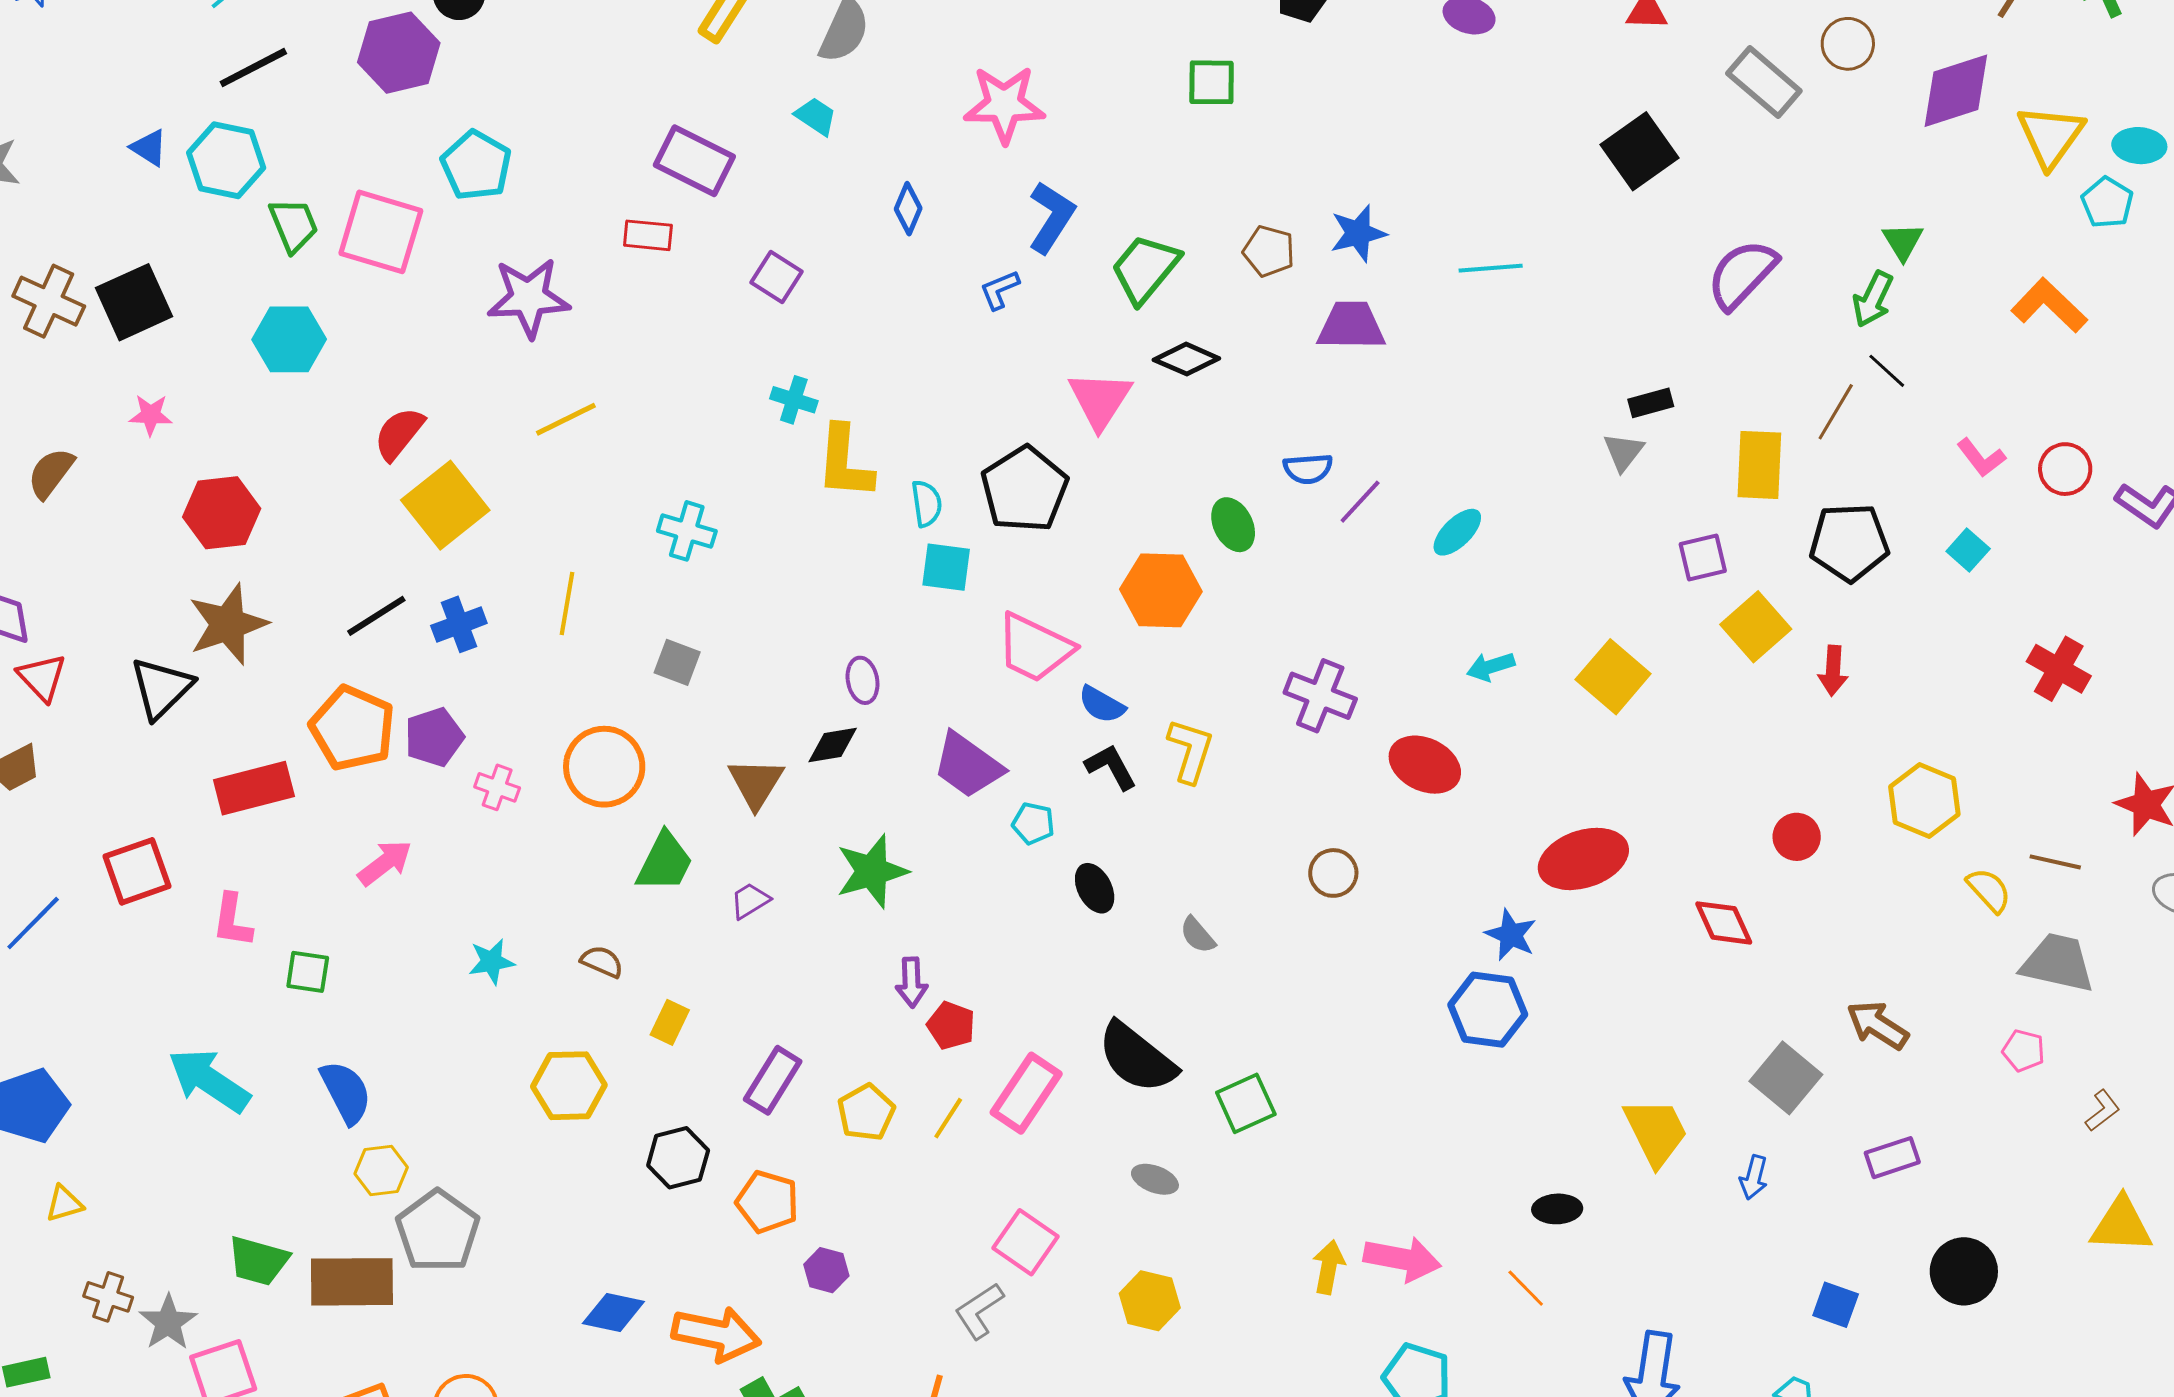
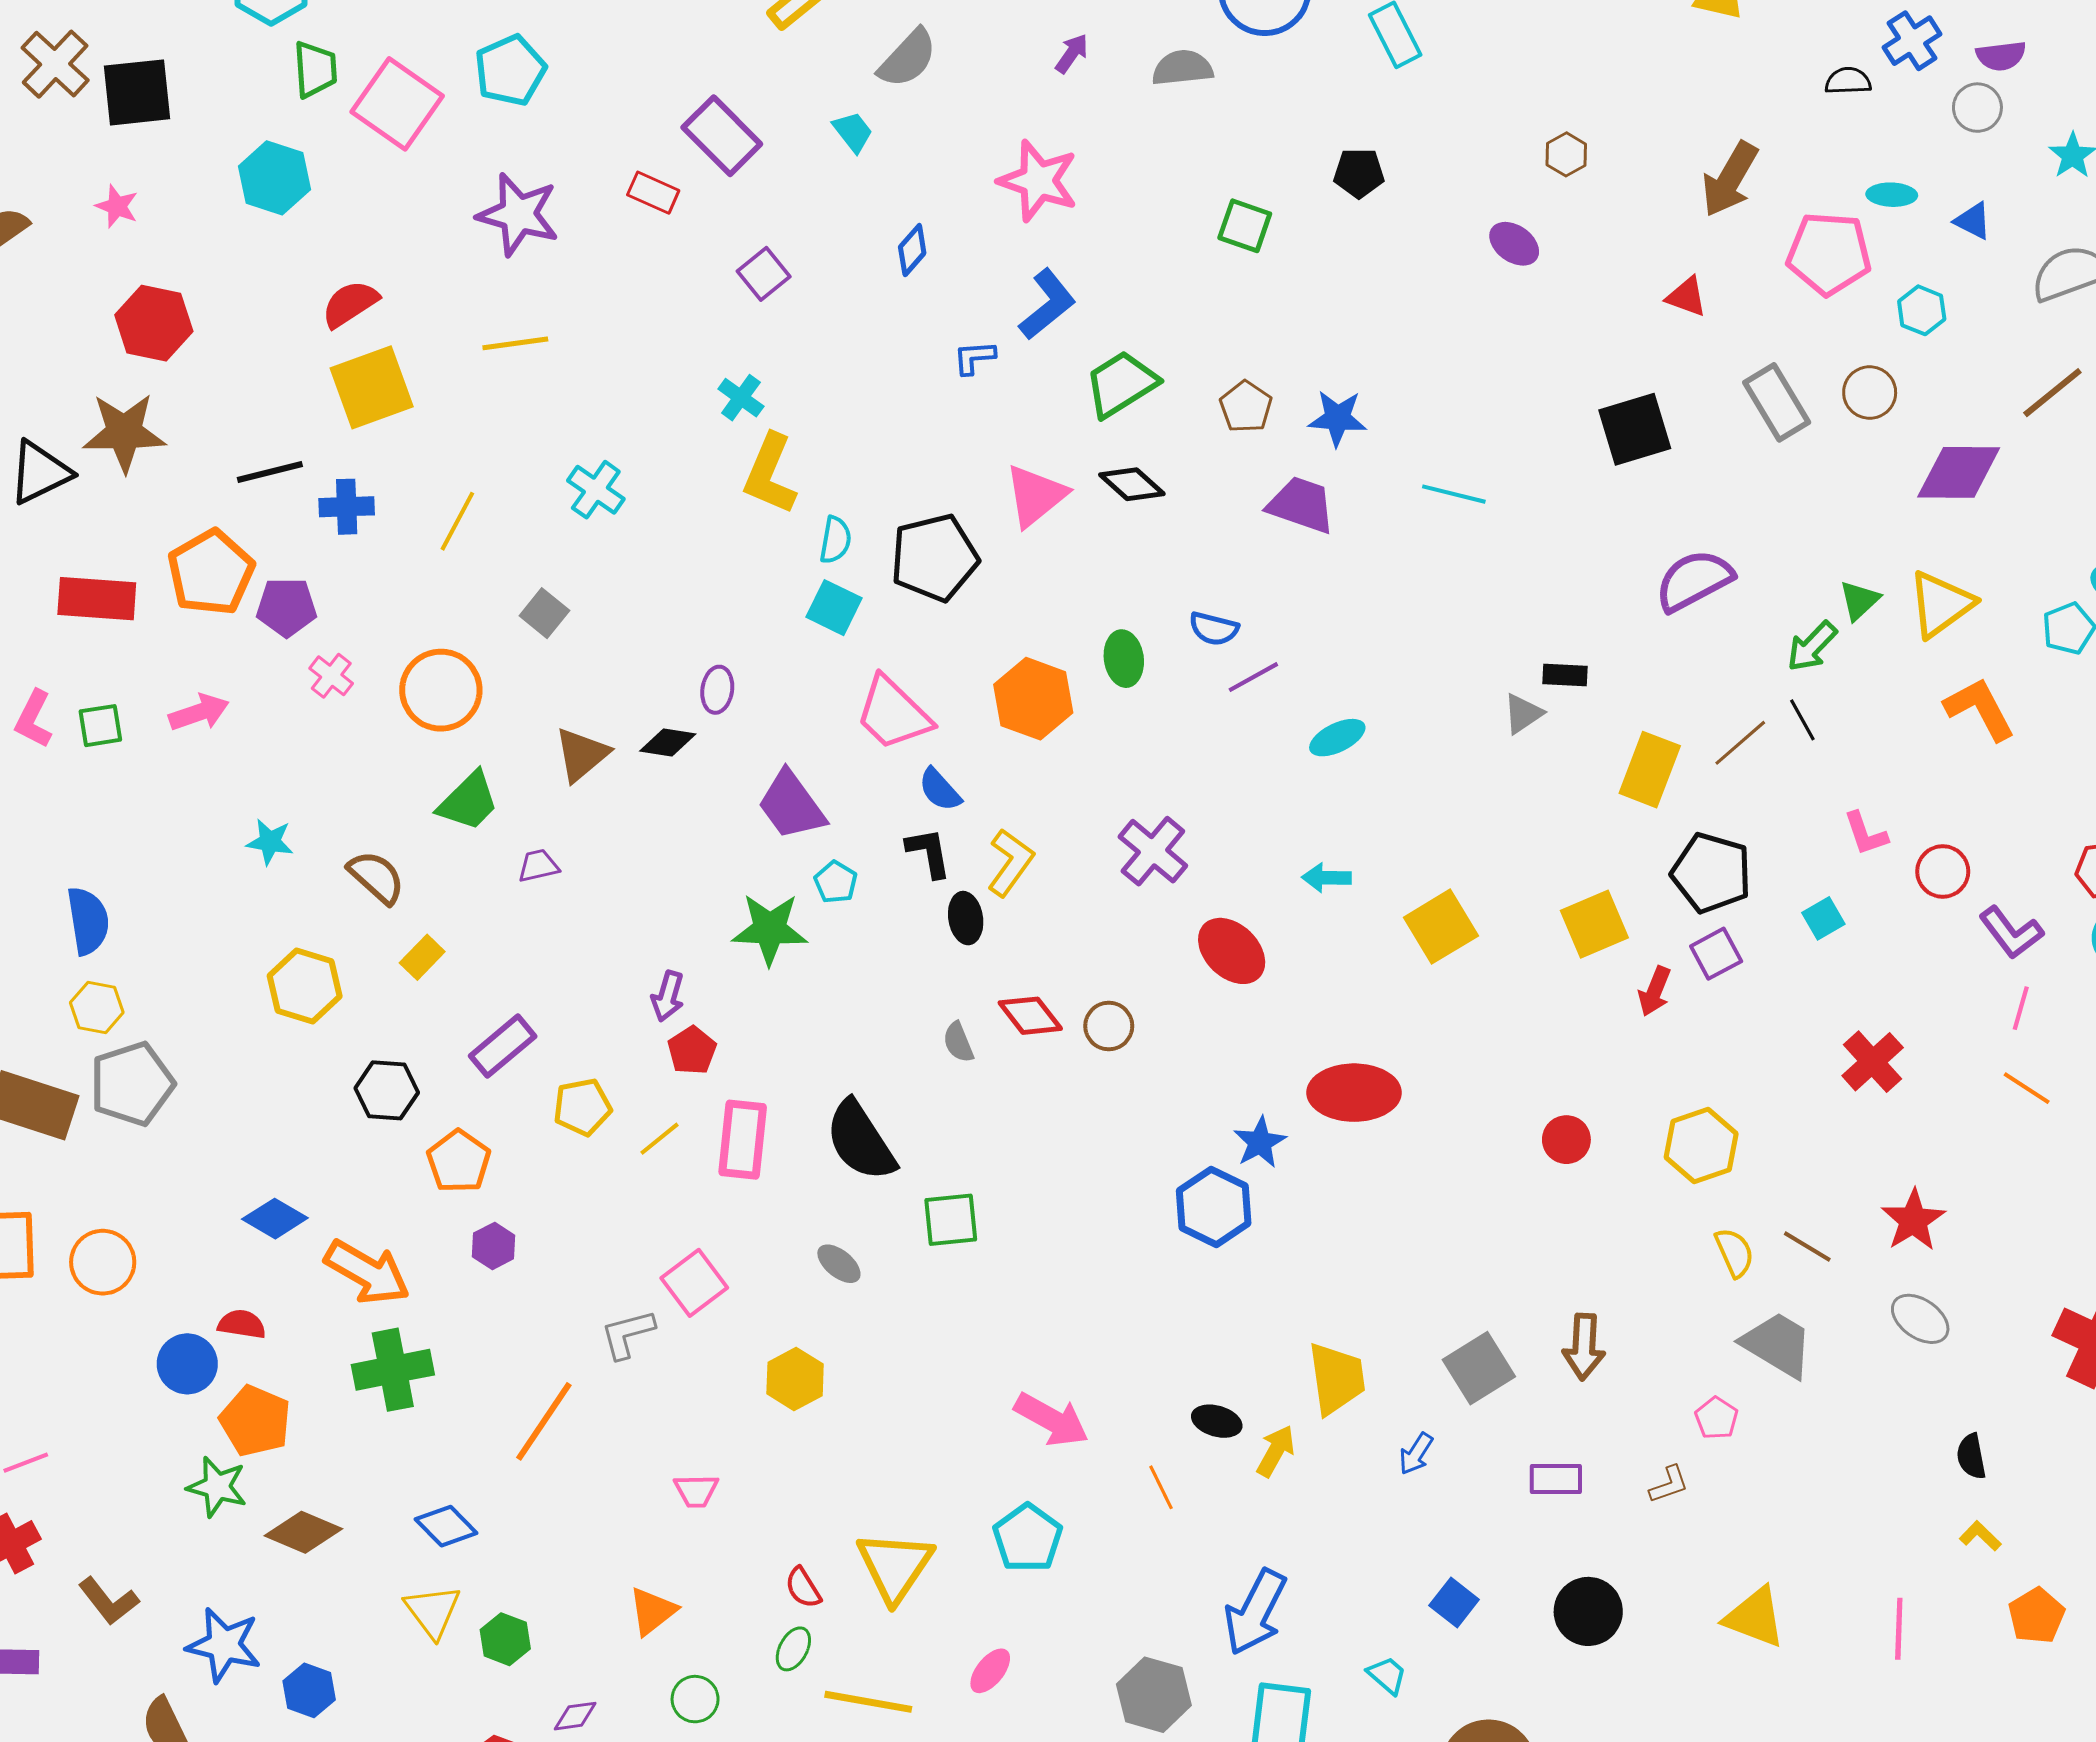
yellow triangle: (2051, 136) -> (1941, 604), moved
purple square: (1703, 557) -> (1716, 954), moved, turned -33
green star: (872, 871) -> (770, 929), moved
black ellipse: (1095, 888) -> (966, 918), moved
red diamond: (1724, 923) -> (1030, 1016), moved, turned -32
brown semicircle: (602, 962) -> (376, 877), size x1.4
green square: (308, 972) -> (100, 726), moved, turned -36
brown arrow: (1877, 1025) -> (1584, 1347), turned -138
pink rectangle: (1026, 1093) -> (743, 1140), turned -46
brown L-shape: (2102, 1111) -> (1669, 1485), moved
yellow arrow: (1329, 1267) -> (1276, 1451), moved

